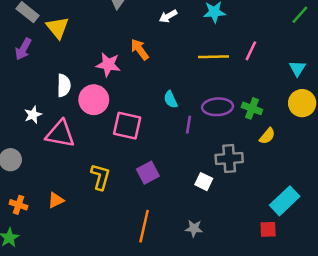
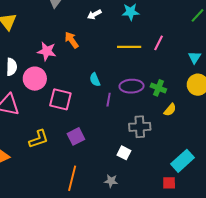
yellow L-shape: (100, 177) -> (39, 139), turned 55
white square: (204, 182) -> (124, 153), moved

